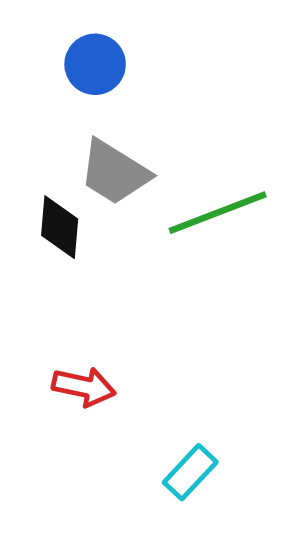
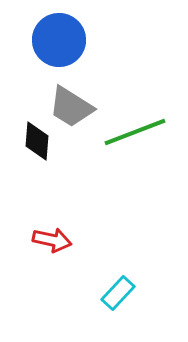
blue circle: (95, 64) -> (59, 40), size x1.4

